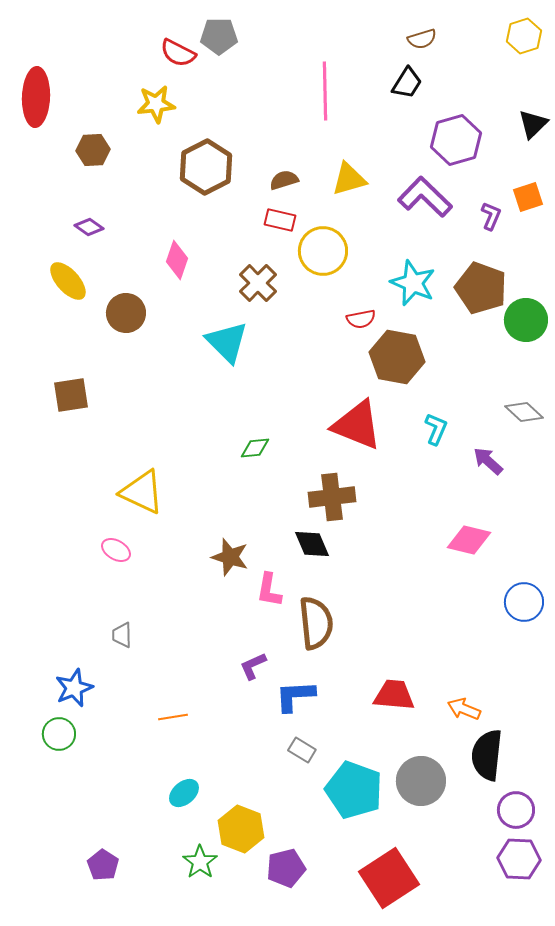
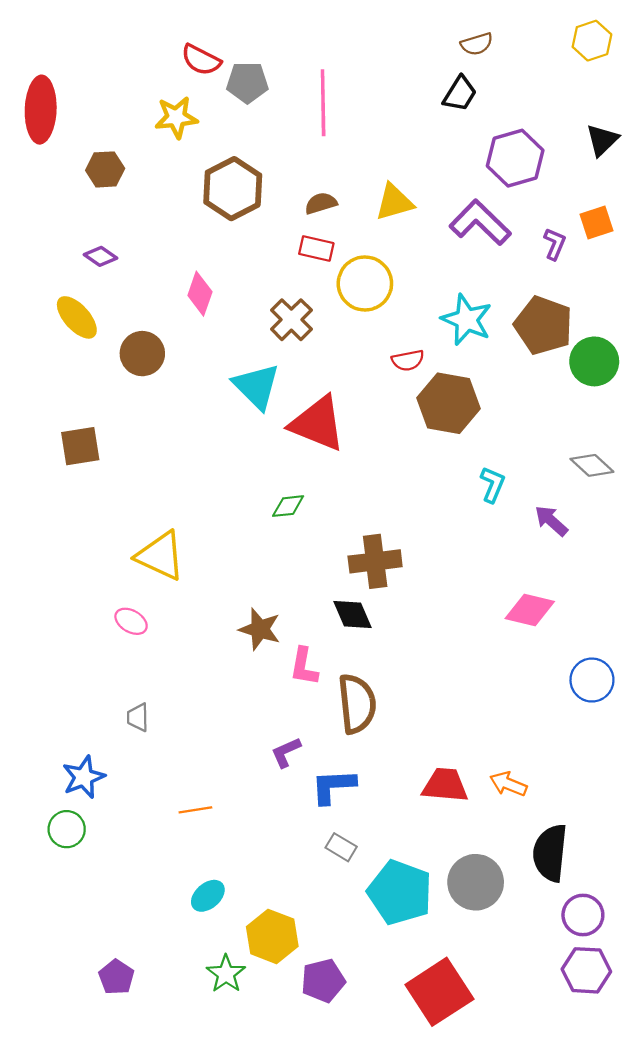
gray pentagon: (219, 36) -> (247, 82), moved
pink line: (325, 91) -> (323, 103), moved
red triangle: (357, 425) -> (317, 424), moved
orange arrow: (464, 709) -> (508, 784), moved

